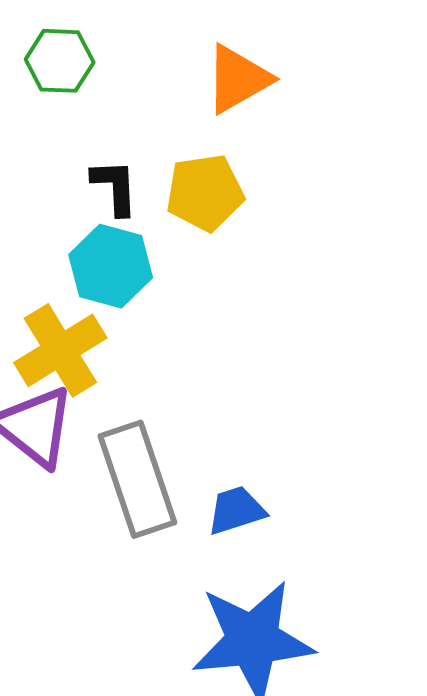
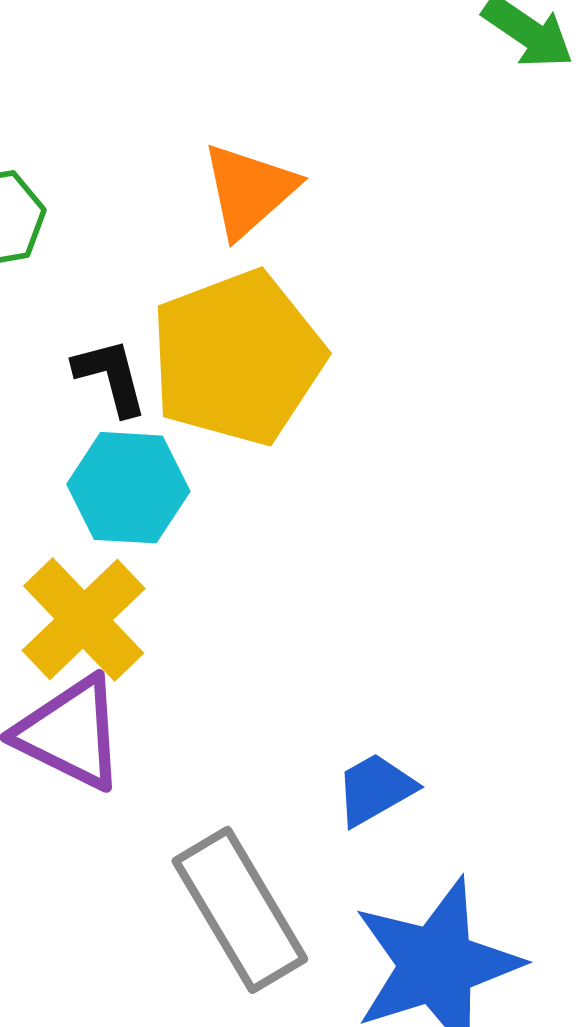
yellow pentagon: (205, 193) -> (237, 358), size x1.6
gray rectangle: (137, 479) -> (240, 910), moved

